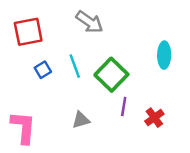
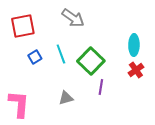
red cross: (154, 118) -> (136, 70), moved

